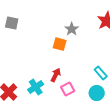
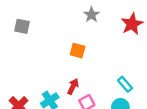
gray star: (72, 29) -> (91, 15), moved

